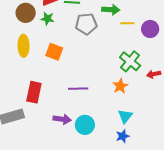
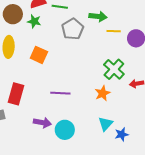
gray pentagon: (86, 24) -> (73, 29), turned -30
blue star: (123, 136) -> (122, 134), moved

